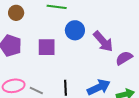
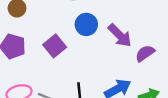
purple square: (47, 47) -> (55, 46), turned -36

